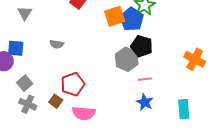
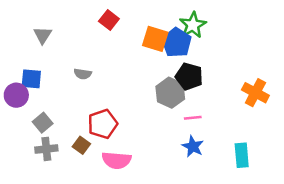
orange square: (115, 16) -> (155, 39), turned 35
gray cross: (28, 104) -> (46, 149), turned -30

